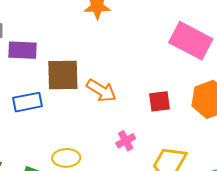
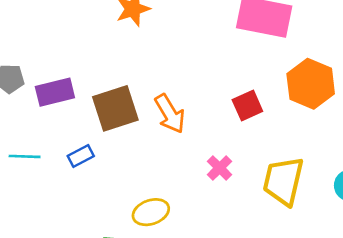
orange arrow: (101, 91) -> (170, 114), turned 44
blue rectangle: (28, 102) -> (81, 156), size x0.7

